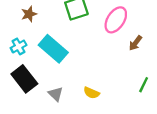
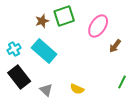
brown star: (29, 14) -> (42, 21), moved

